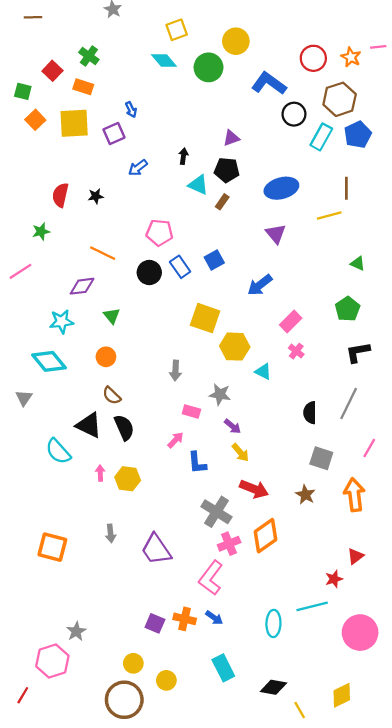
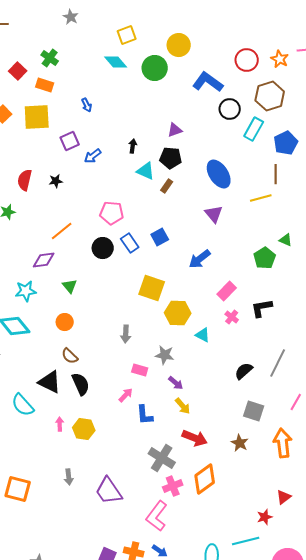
purple square: (114, 133) -> (70, 141), moved
blue pentagon: (358, 135) -> (286, 143), moved
blue ellipse: (281, 188) -> (219, 174), turned 72
orange line: (103, 253) -> (62, 231), turned -65
green pentagon: (348, 309) -> (265, 258), moved
black L-shape: (358, 352) -> (262, 308), moved
black semicircle: (310, 413) -> (244, 371), turned 48

